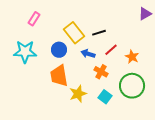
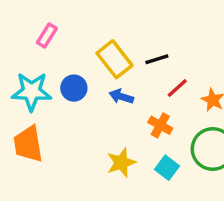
blue circle: (59, 50) -> (74, 88), moved
blue arrow: (88, 54) -> (121, 97), moved
orange trapezoid: (59, 76) -> (28, 144), moved

